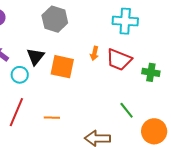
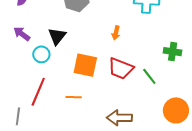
red trapezoid: (119, 60) -> (121, 69), moved
orange square: (62, 67) -> (85, 65), moved
green line: (127, 110) -> (149, 76), moved

